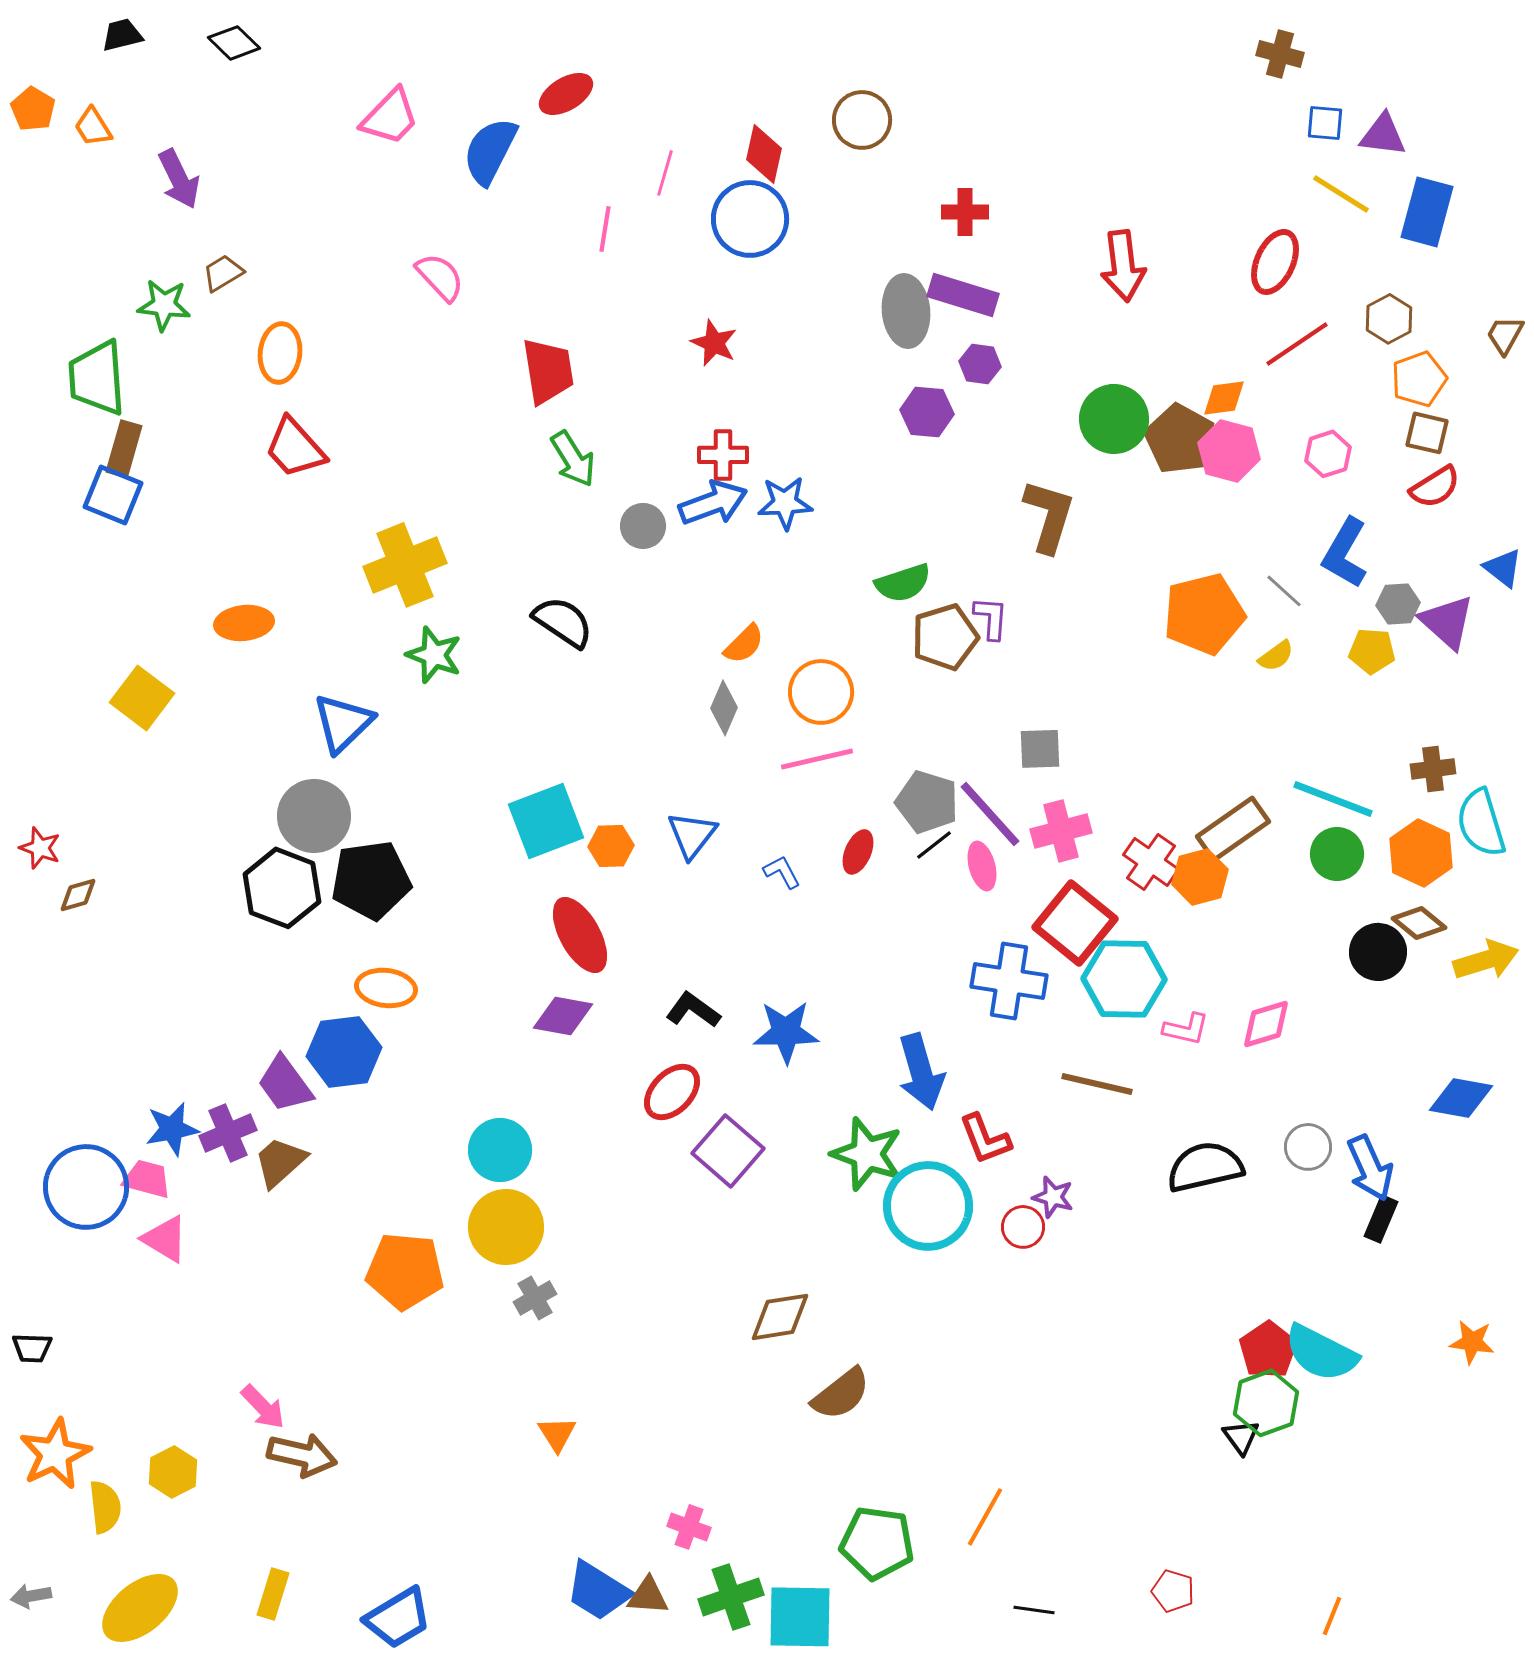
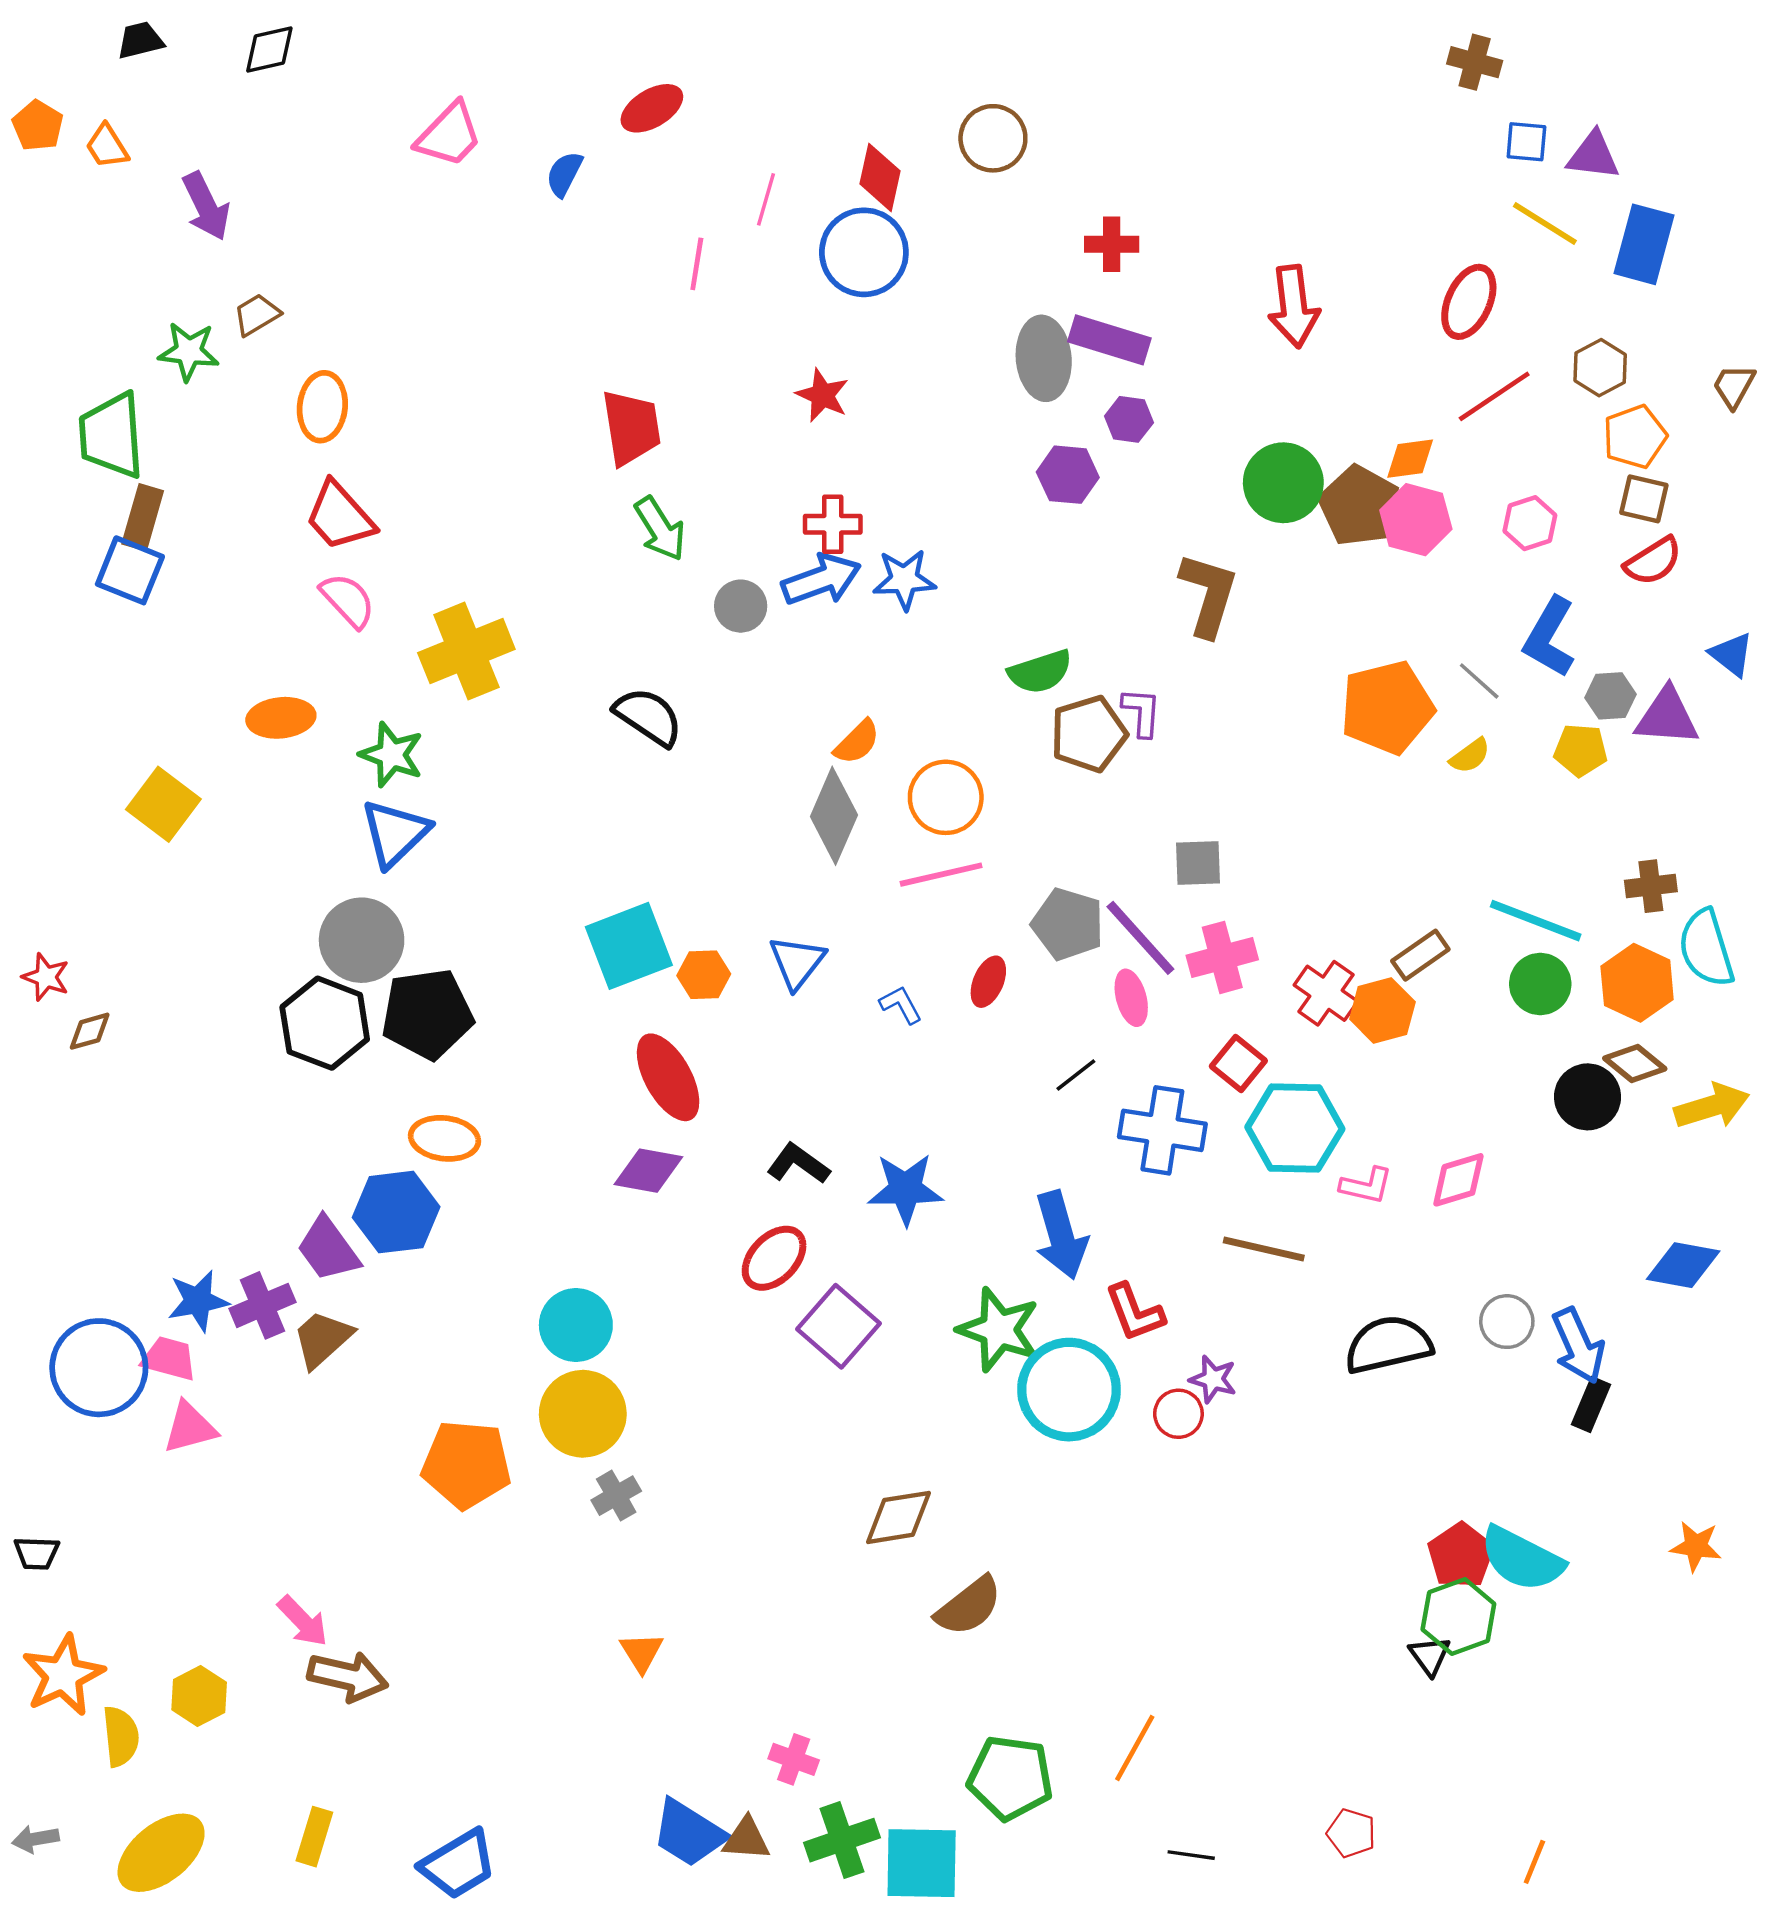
black diamond: (234, 43) -> (269, 50), turned -57
blue semicircle: (490, 151) -> (564, 174), size x0.6
pink semicircle: (440, 277) -> (348, 600), moved
purple triangle: (1447, 622) -> (1667, 717), turned -38
green star: (434, 655) -> (392, 755), moved
gray diamond: (724, 708) -> (834, 816), size x1.5
brown rectangle: (1233, 829) -> (1420, 955), size x0.7
black line: (934, 845) -> (1076, 1075), moved
red square: (1075, 923) -> (1238, 1063), size x0.6
pink triangle: (165, 1239) -> (190, 1428), turned -46

